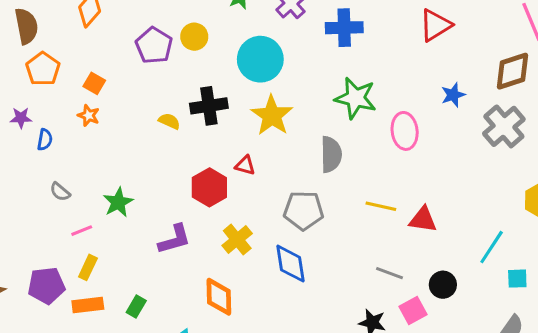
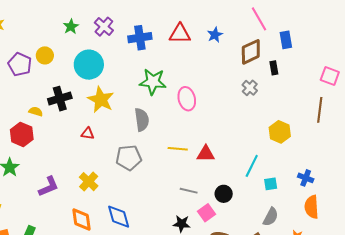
red triangle: (435, 25) -> (180, 34), moved, turned 40
blue star: (453, 95) -> (215, 35), moved
gray cross: (504, 126) -> (250, 88), size x0.6
red hexagon: (209, 187) -> (22, 134), moved
blue diamond: (290, 264) -> (119, 217), moved

